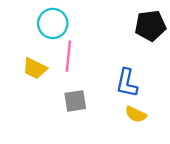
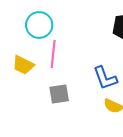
blue L-shape: (127, 83) -> (105, 78), turned -32

